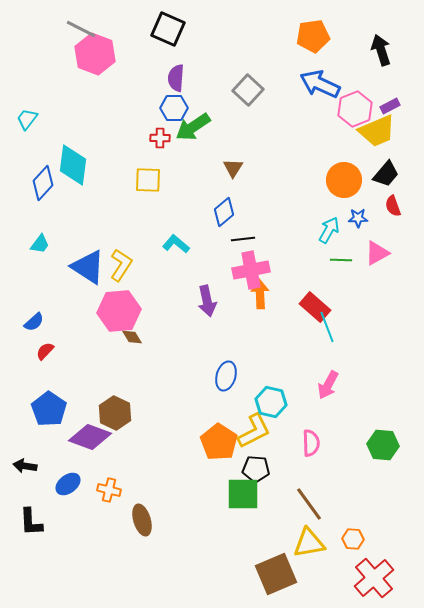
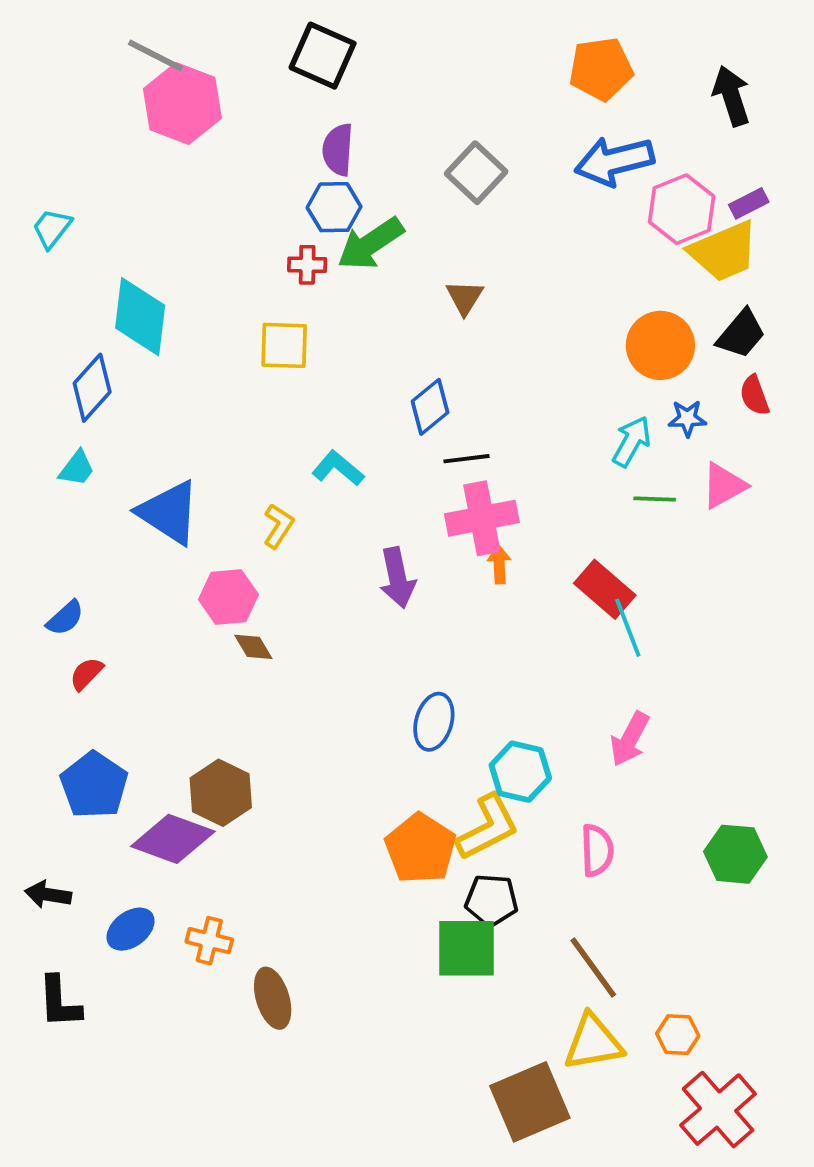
blue arrow: (320, 84) -> (614, 161), turned -39
brown triangle: (233, 168) -> (465, 297), moved
blue diamond: (43, 183) -> (92, 388), moved
yellow L-shape: (121, 265) -> (278, 526), moved, size x0.7
orange arrow: (260, 294) -> (499, 564), size x0.7
pink hexagon: (119, 311) -> (228, 597), size x0.7

